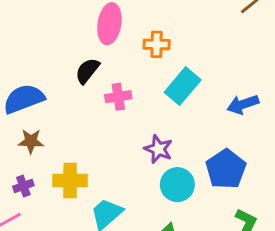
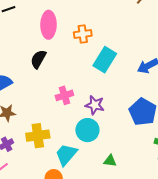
pink cross: (118, 97) -> (64, 95), moved
cyan circle: (177, 185) -> (87, 130), moved

